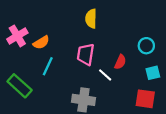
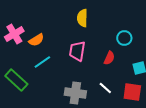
cyan circle: (146, 46) -> (124, 38), moved
cyan line: (48, 66) -> (42, 62), turned 30
white line: (105, 75) -> (105, 88), moved

